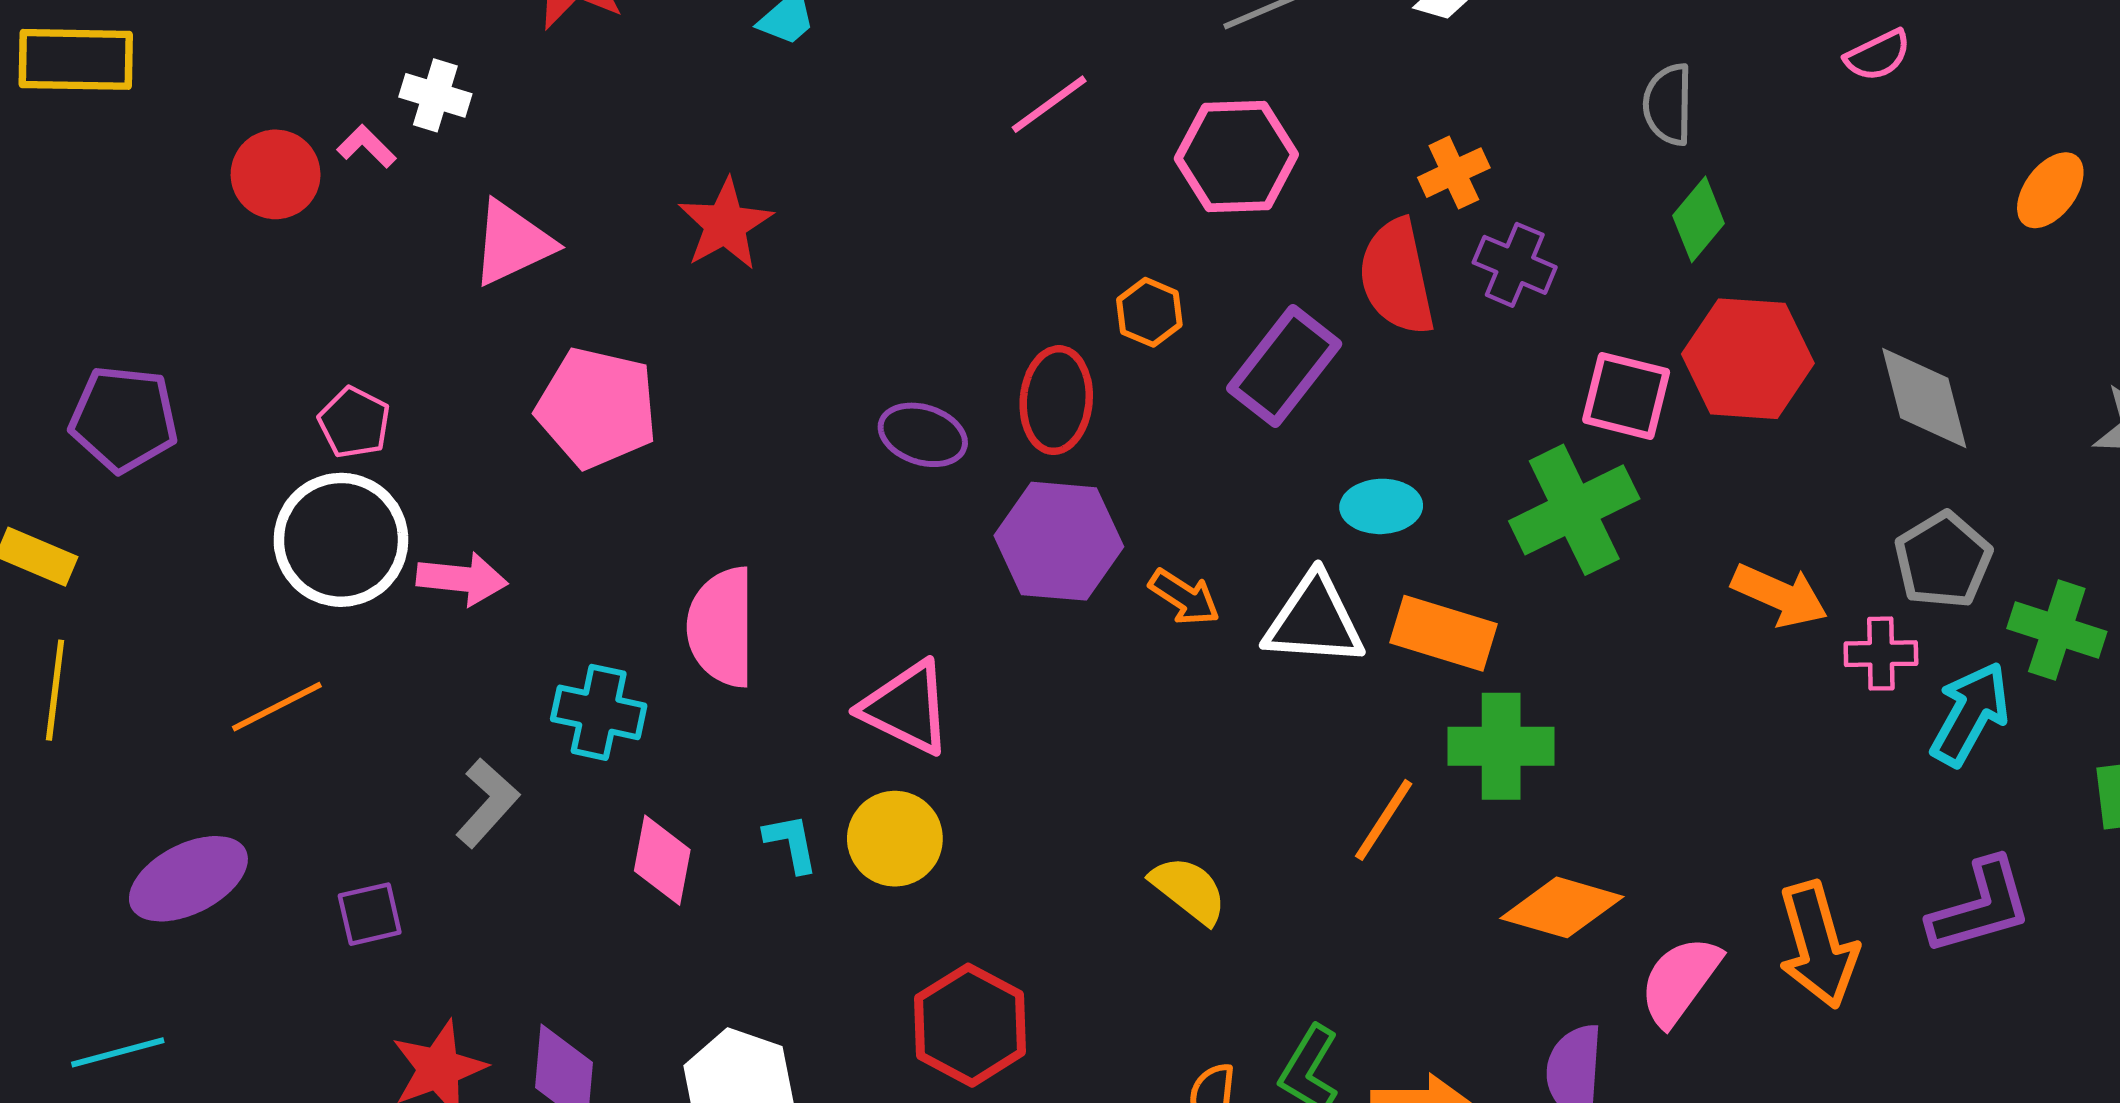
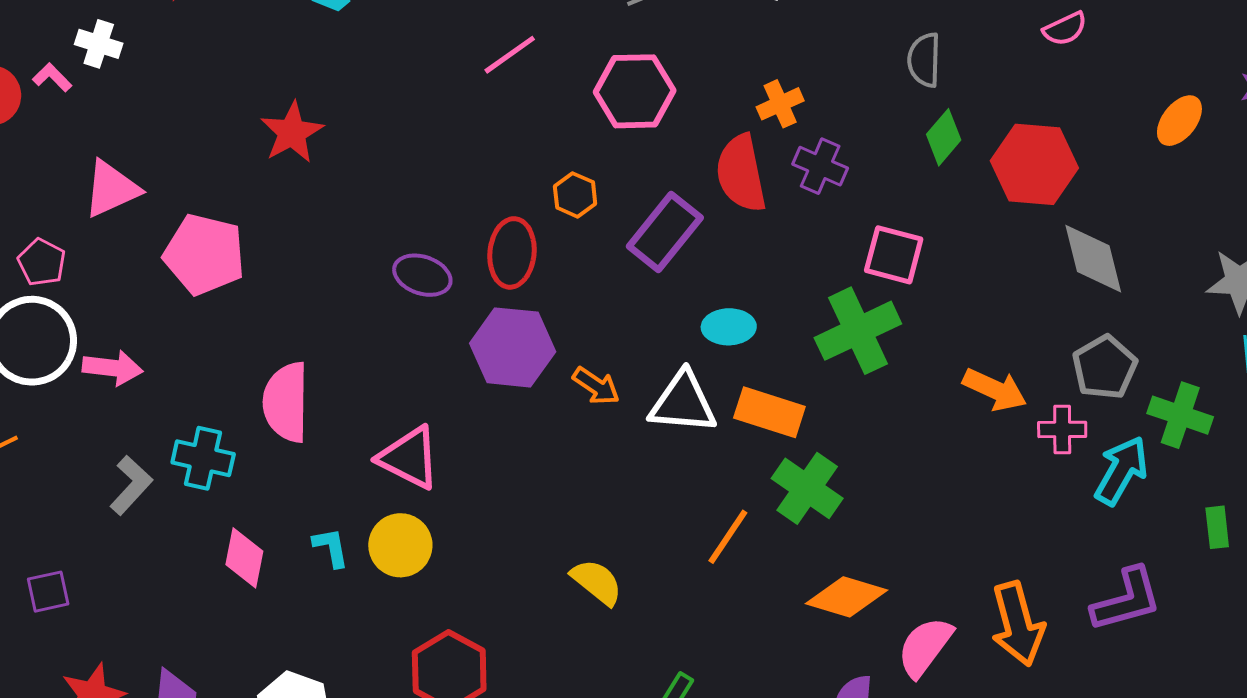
pink triangle: (512, 243) -> (111, 189), moved
red hexagon: (1748, 359) -> (1034, 164), moved
green cross: (1501, 746) -> (807, 488), turned 34
gray L-shape: (487, 803) -> (131, 485), moved

